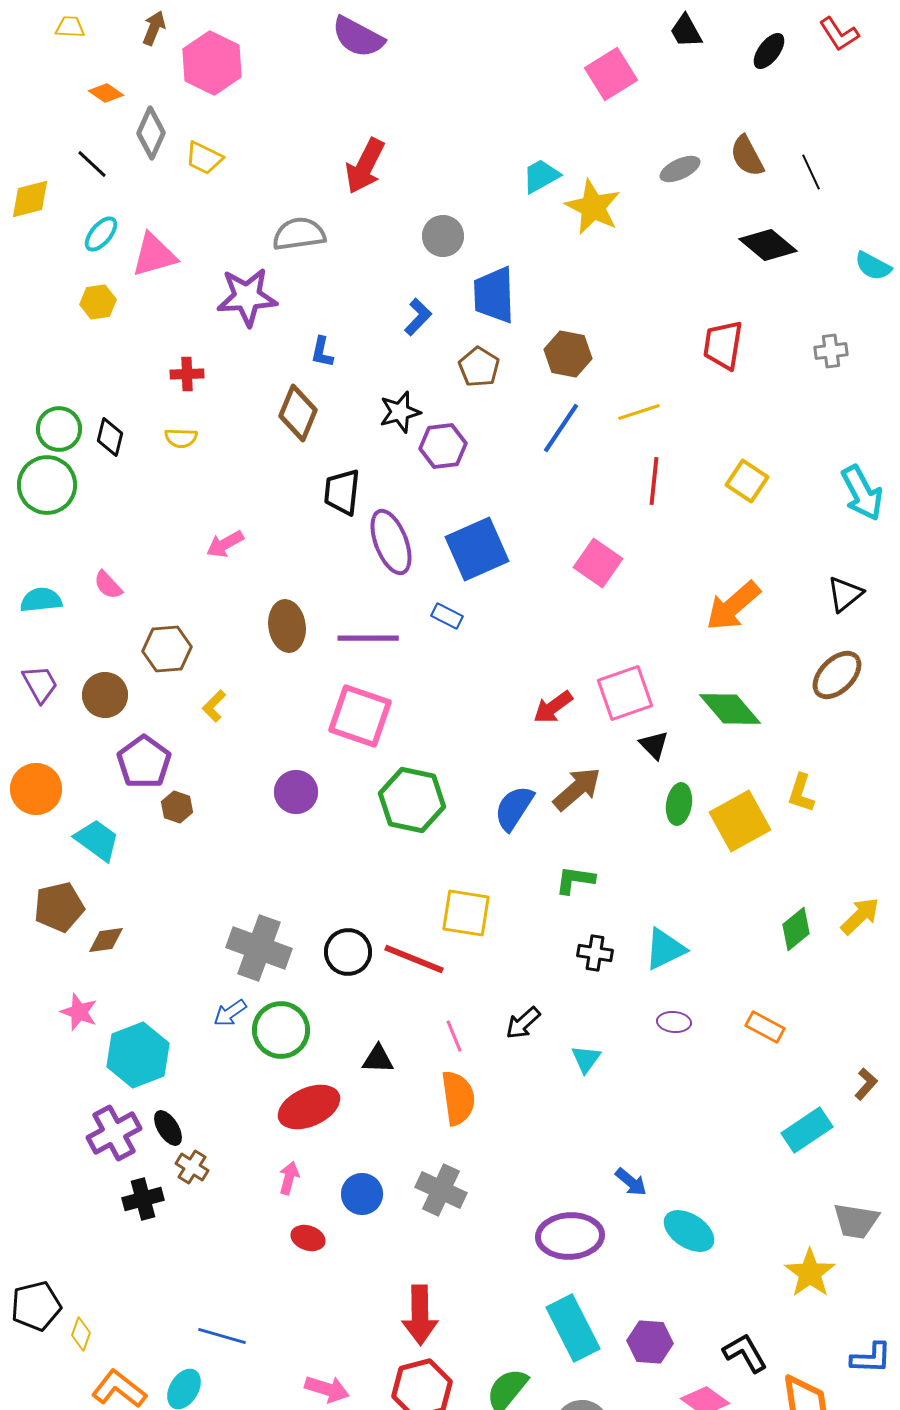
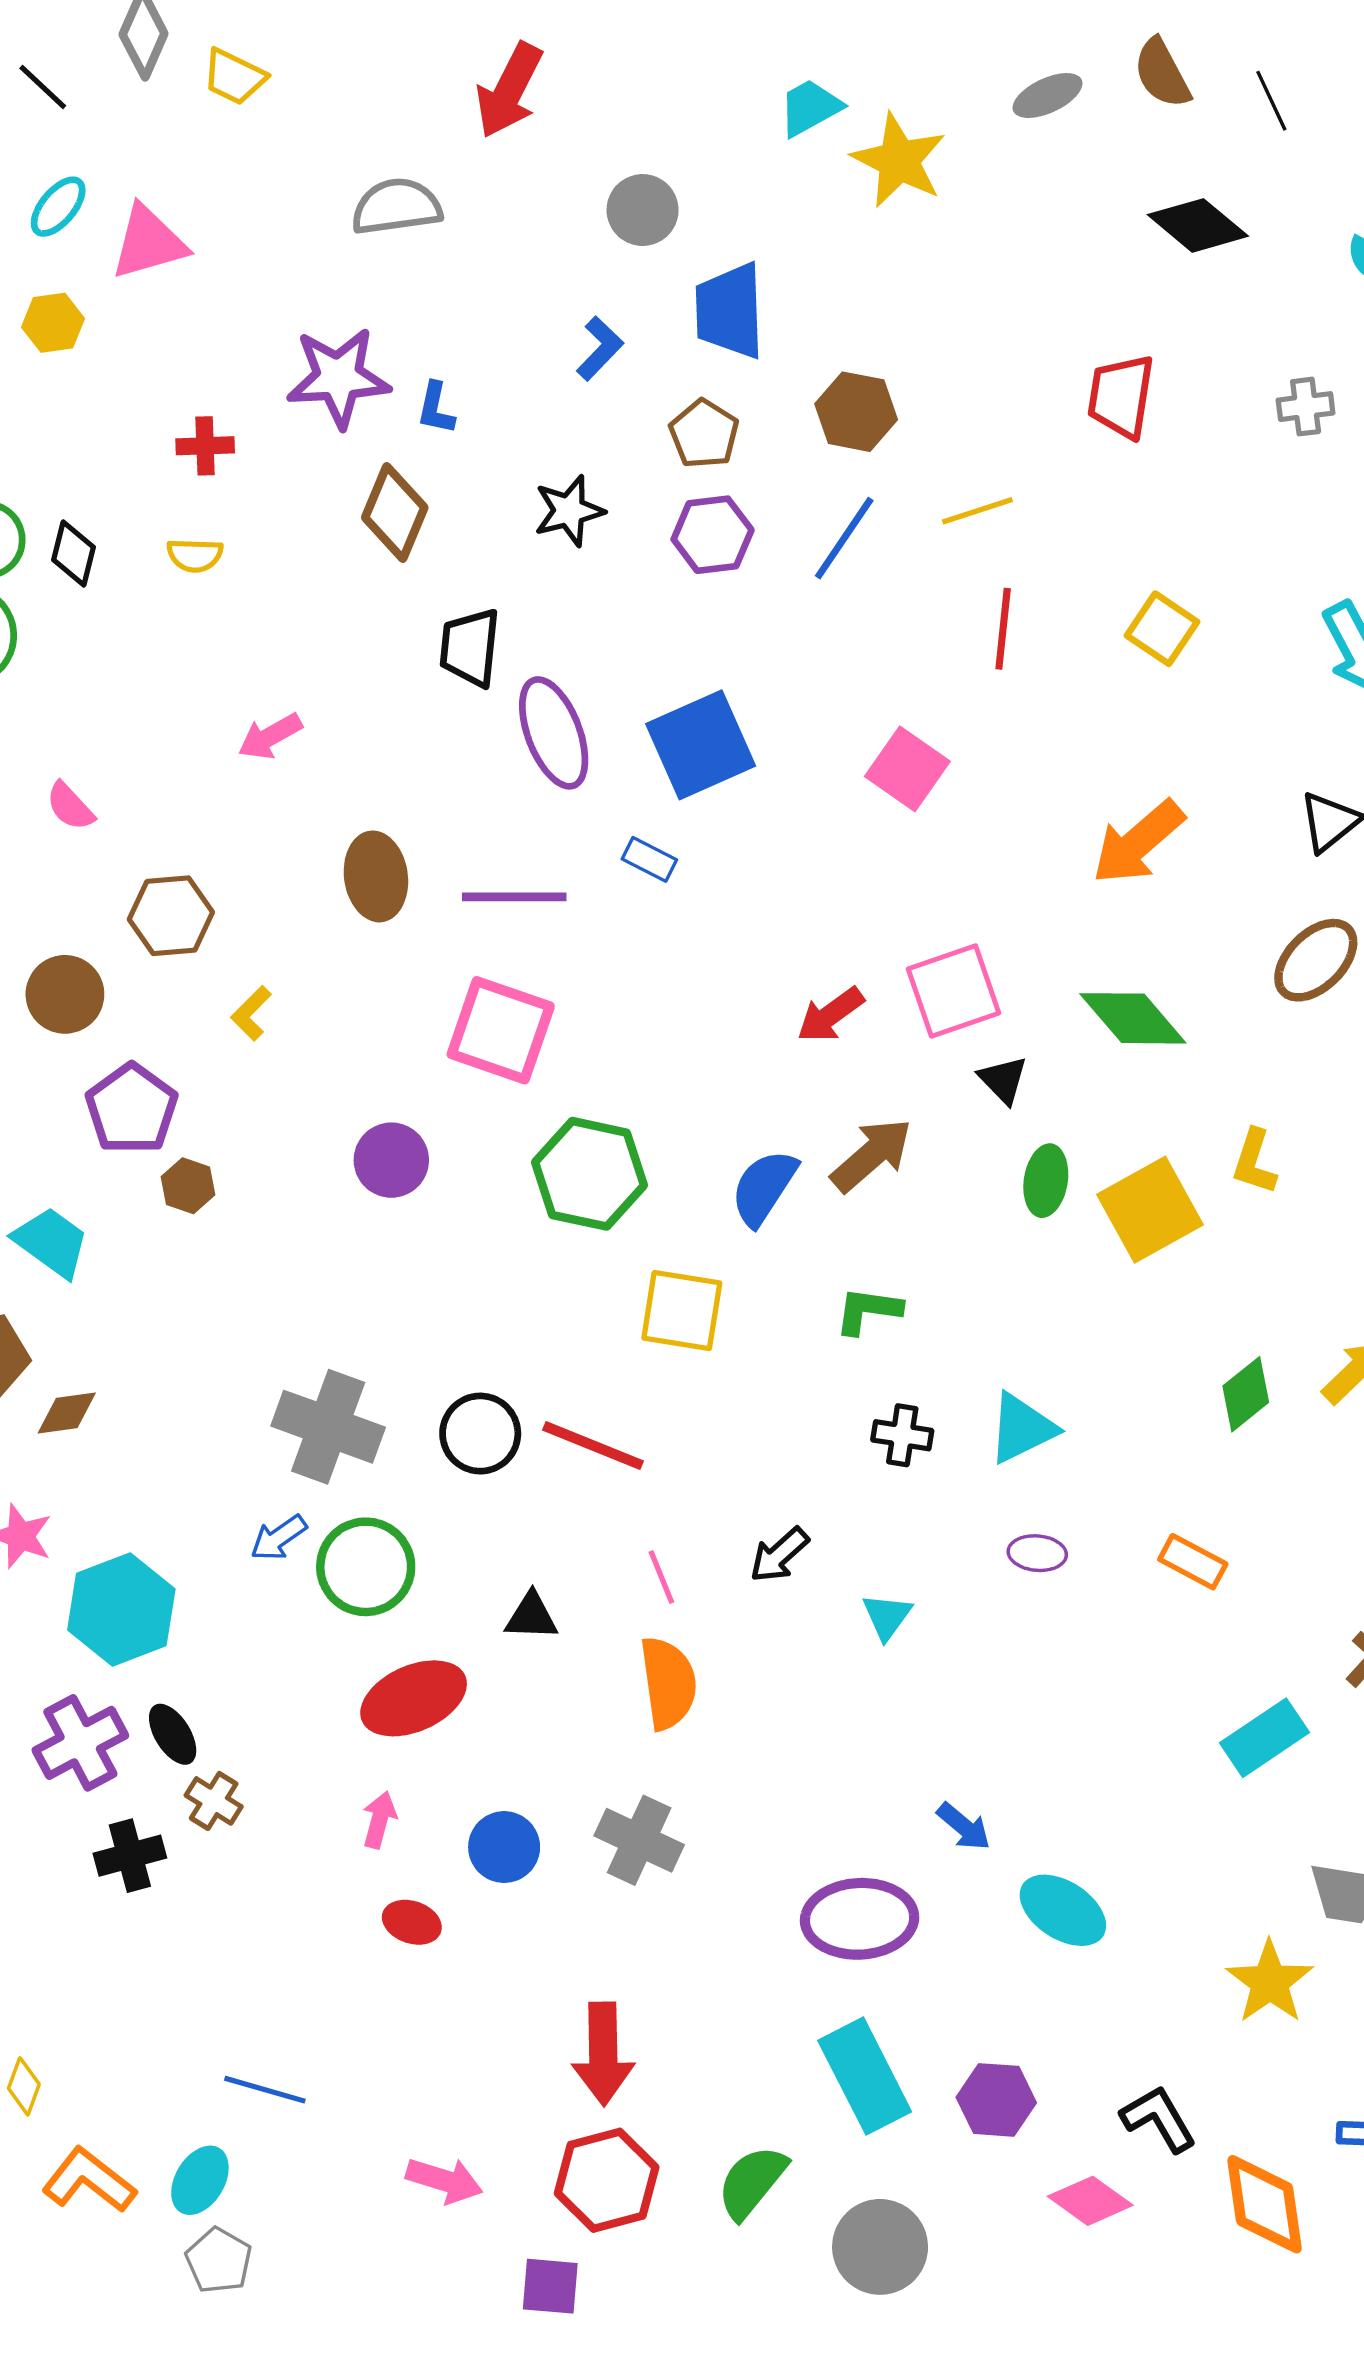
purple star: (247, 297) -> (338, 377), moved
purple hexagon: (443, 446) -> (713, 535), moved
yellow square: (466, 913) -> (682, 1310), moved

